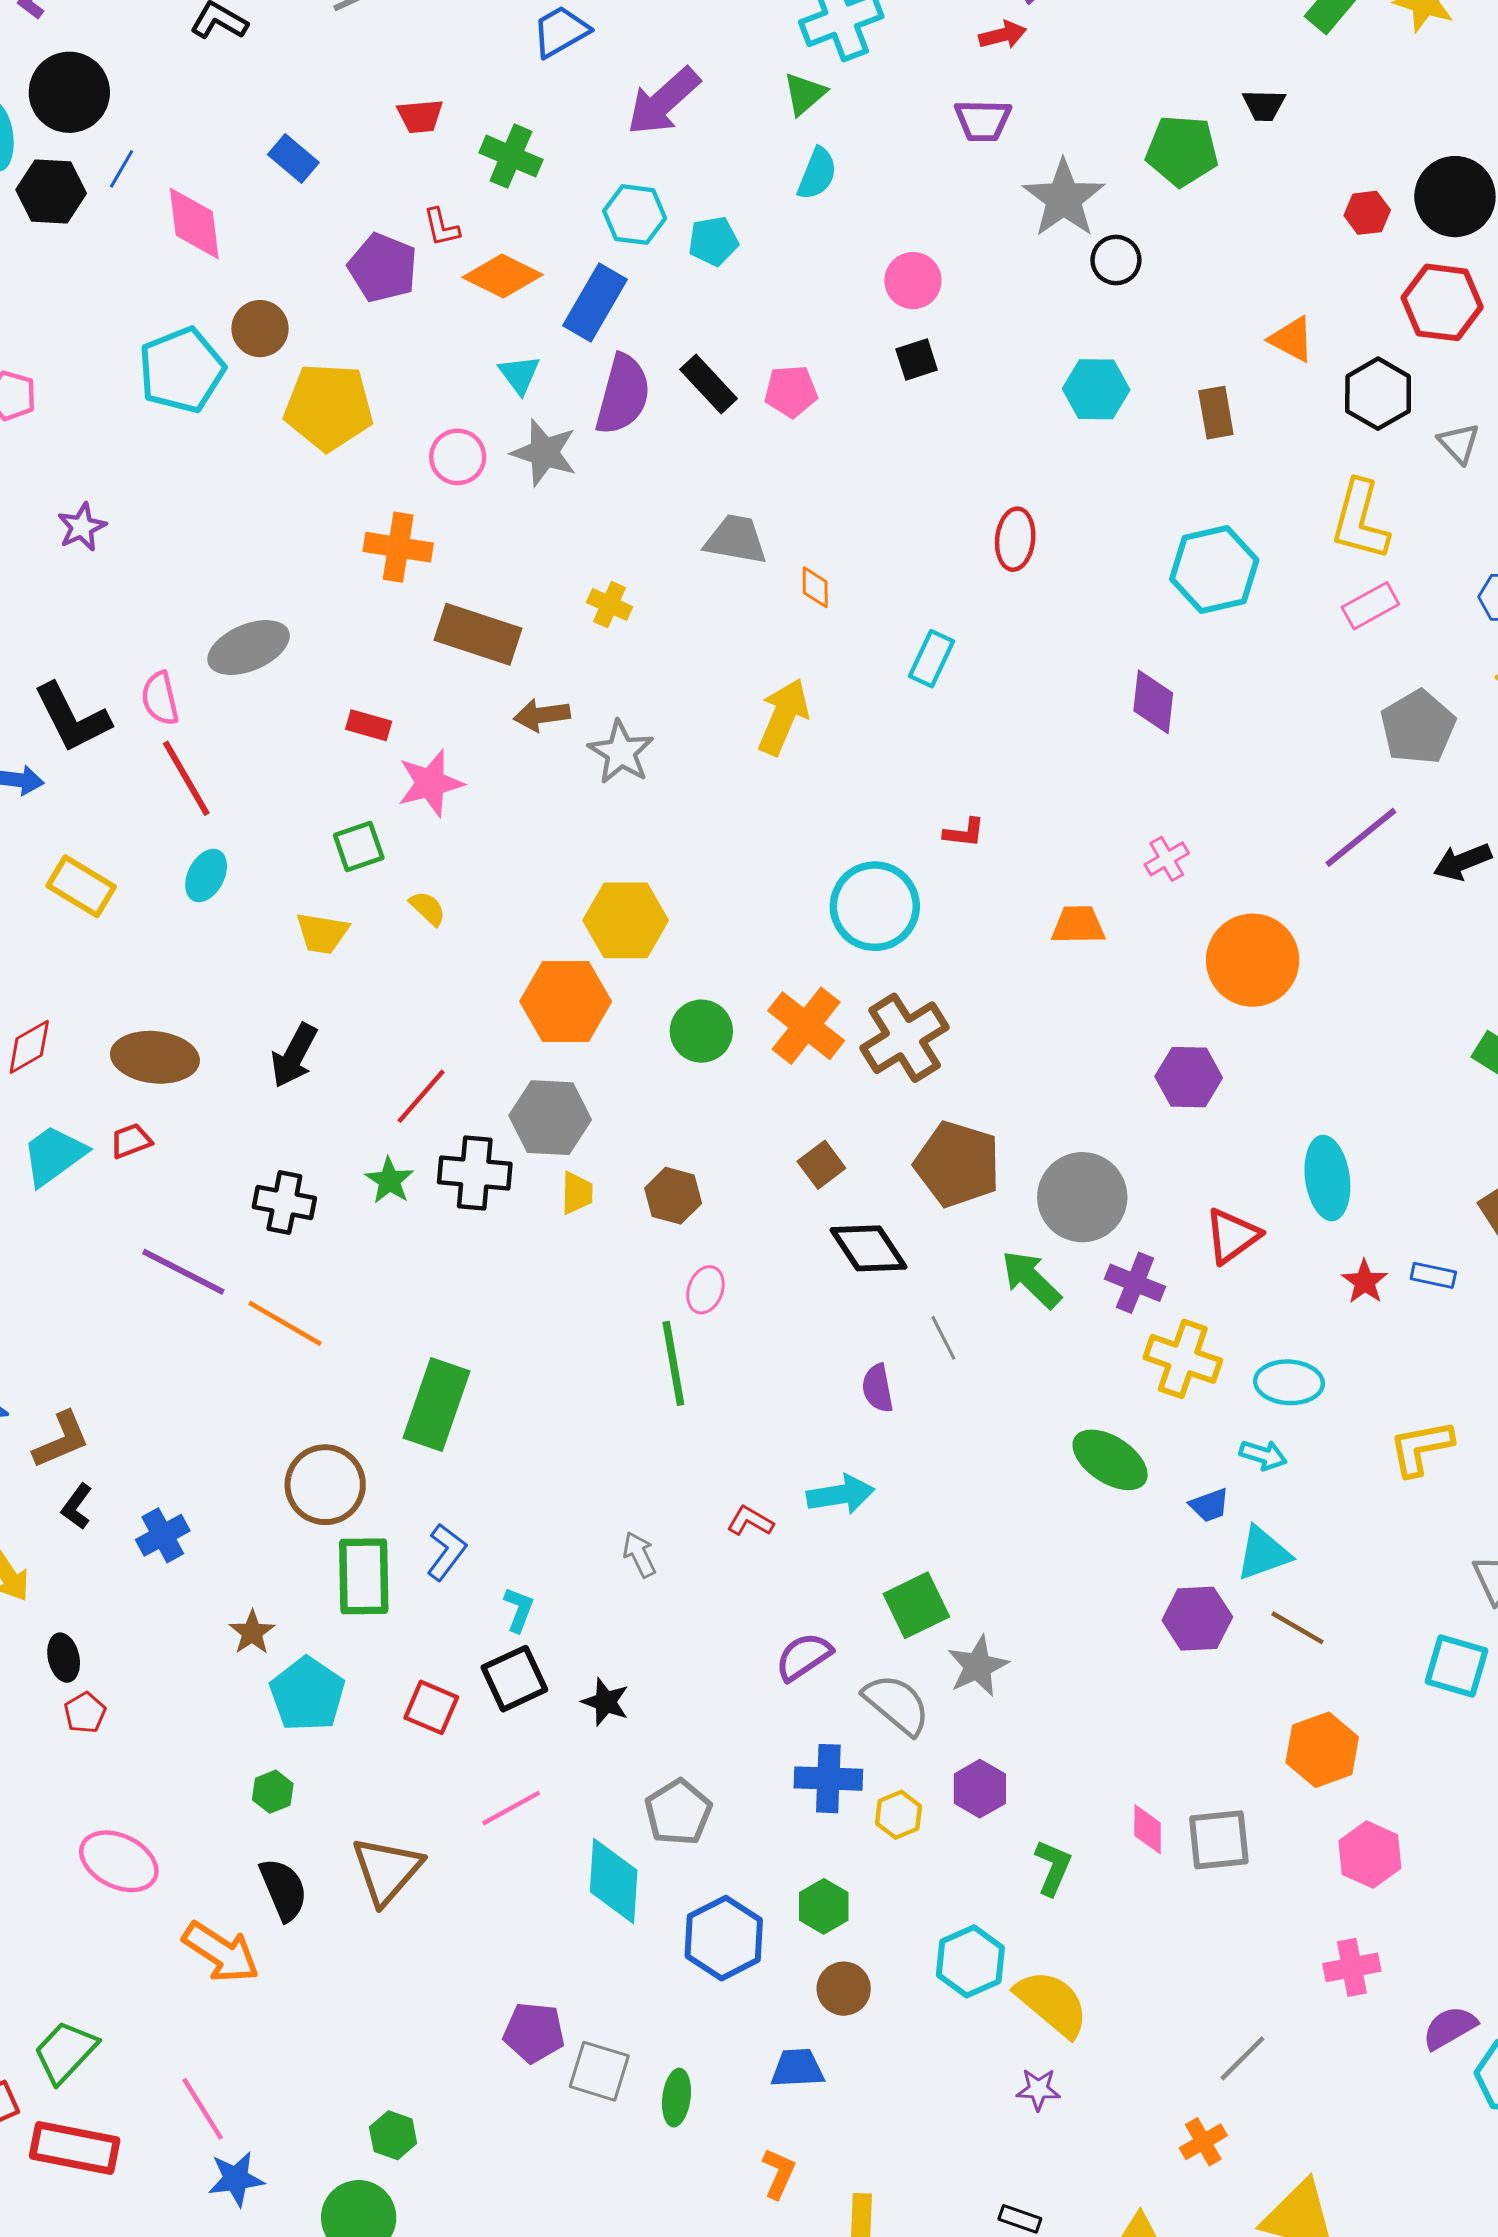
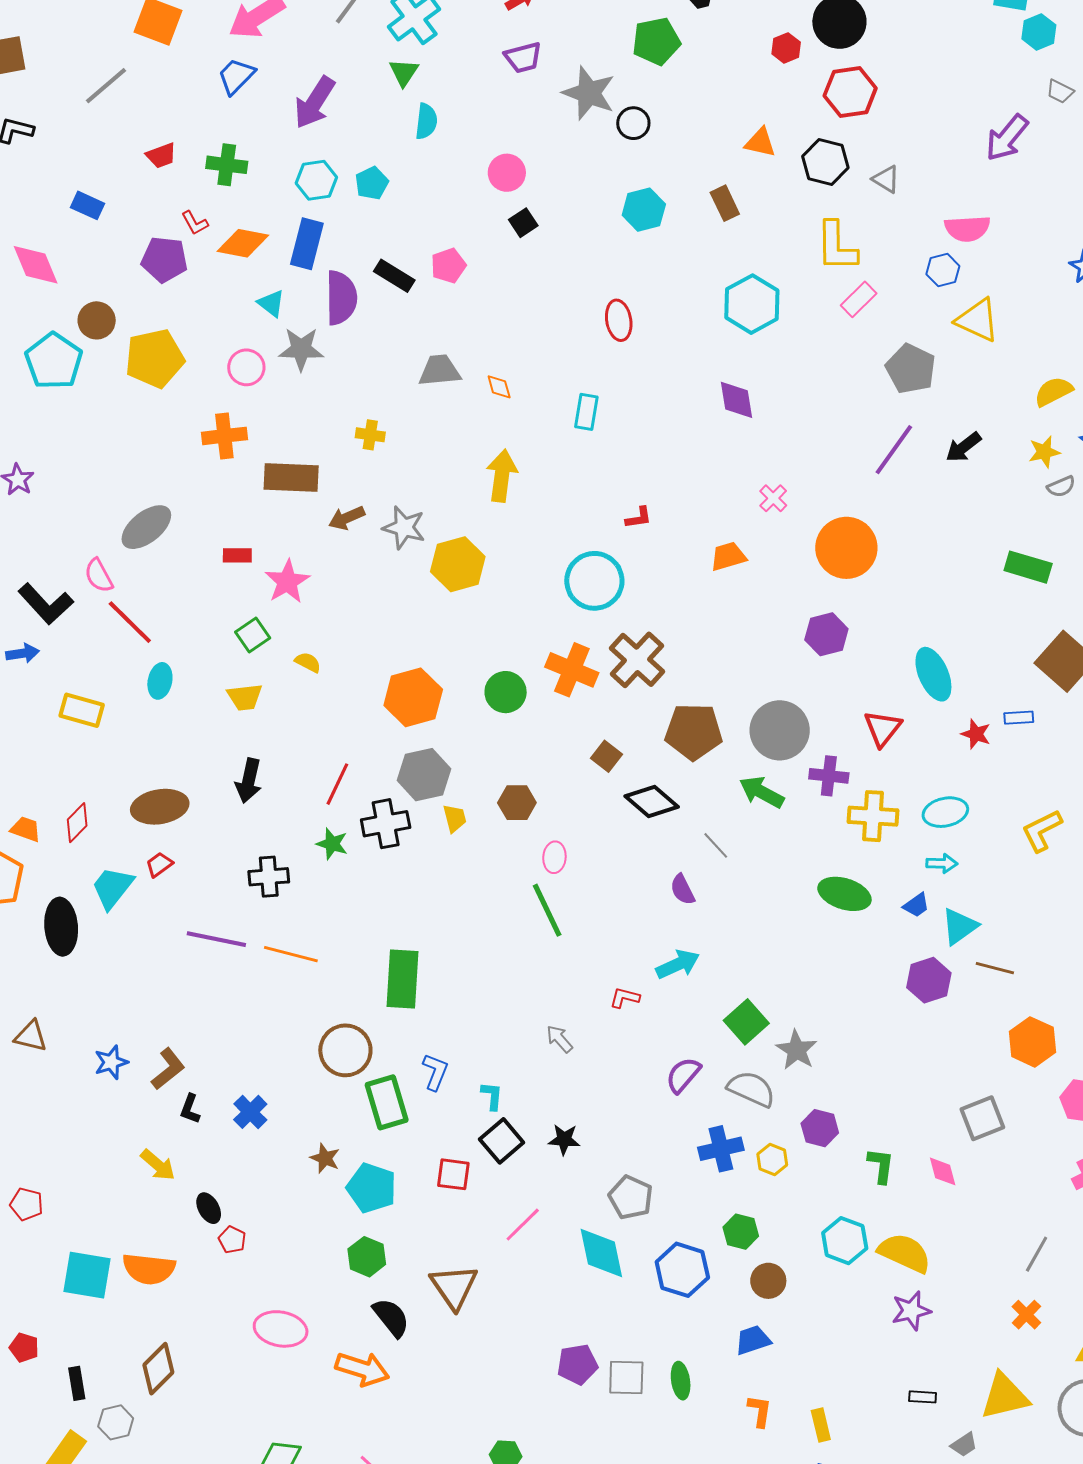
yellow hexagon: (626, 920) -> (458, 564), moved
green hexagon: (273, 1792) -> (367, 1257), size x1.4
pink diamond: (1148, 1829) -> (943, 1171), moved
purple star: (1038, 2089) -> (911, 1311), size x1.4

